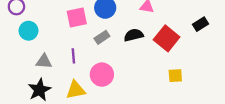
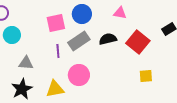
gray rectangle: (102, 37) -> (79, 41), size x1.5
purple line: (73, 56) -> (58, 51), moved

